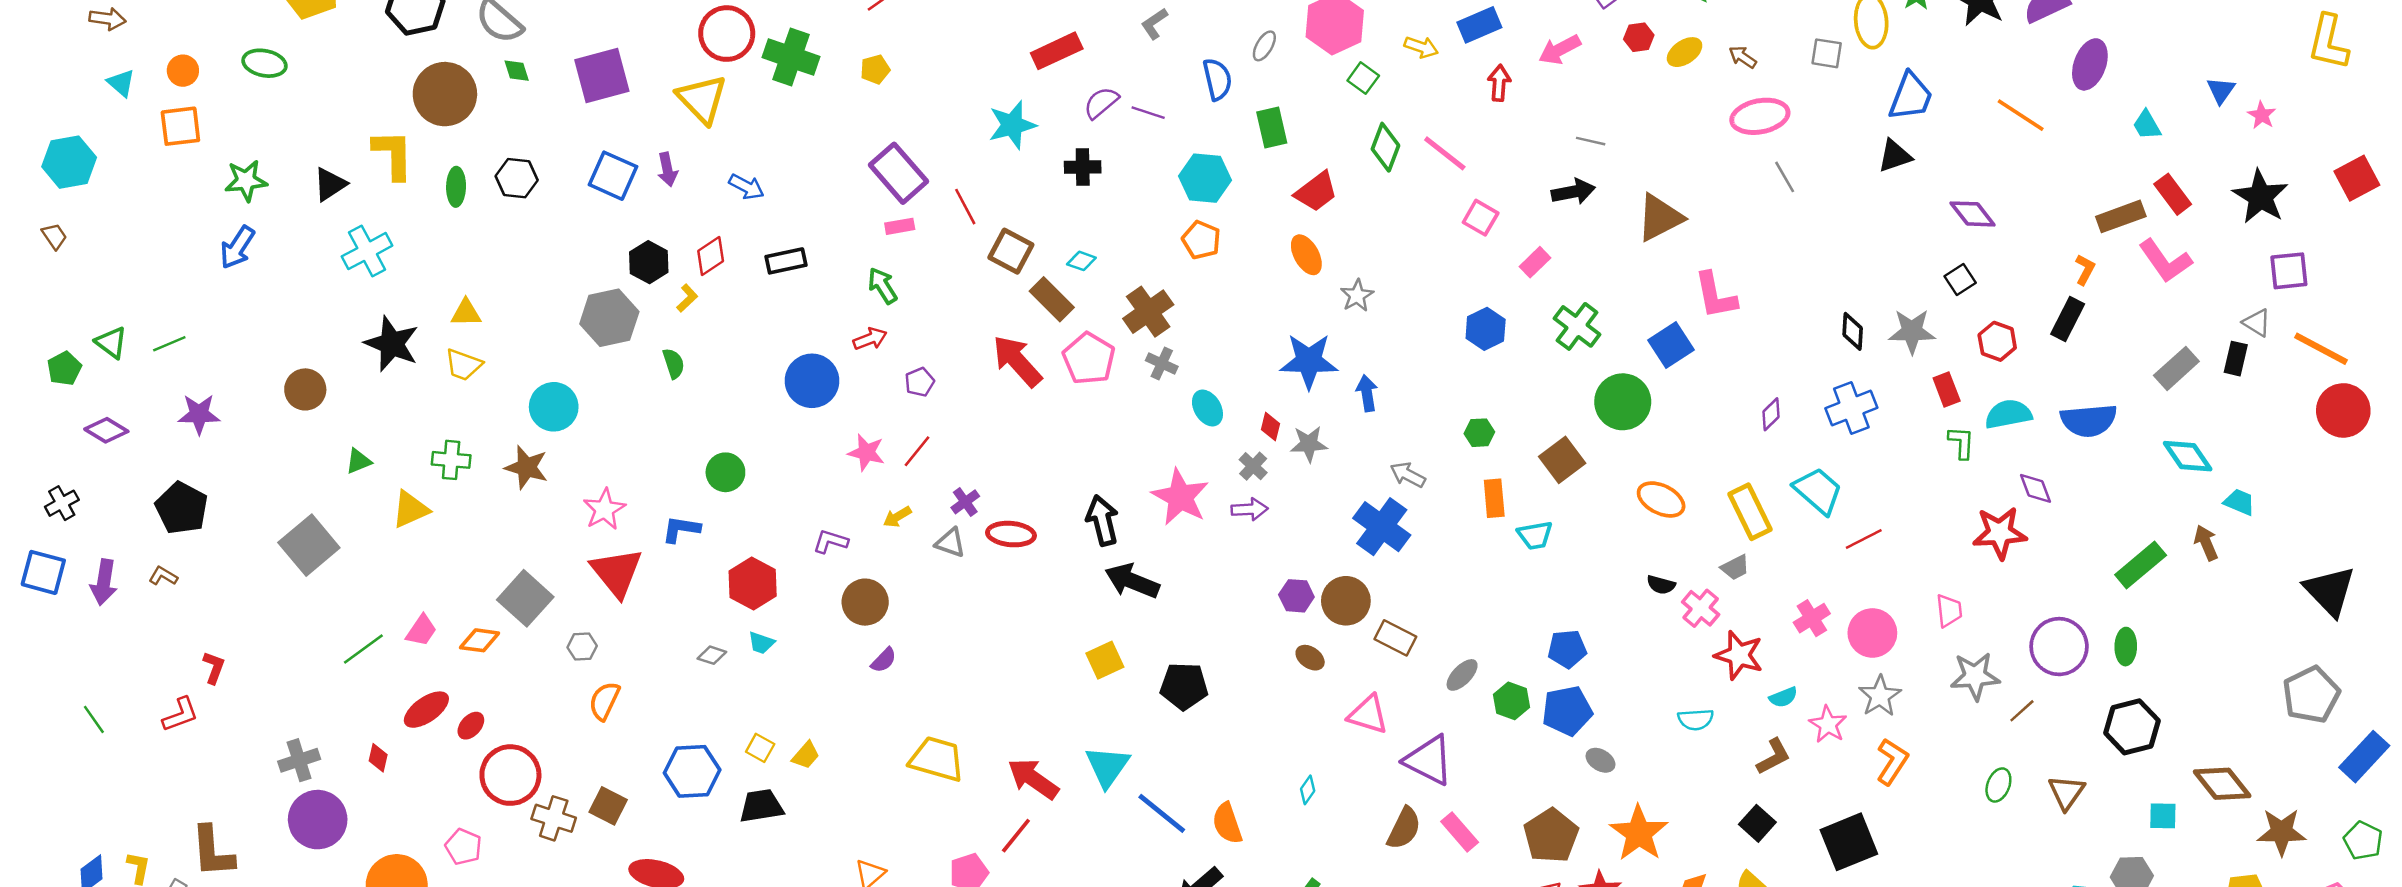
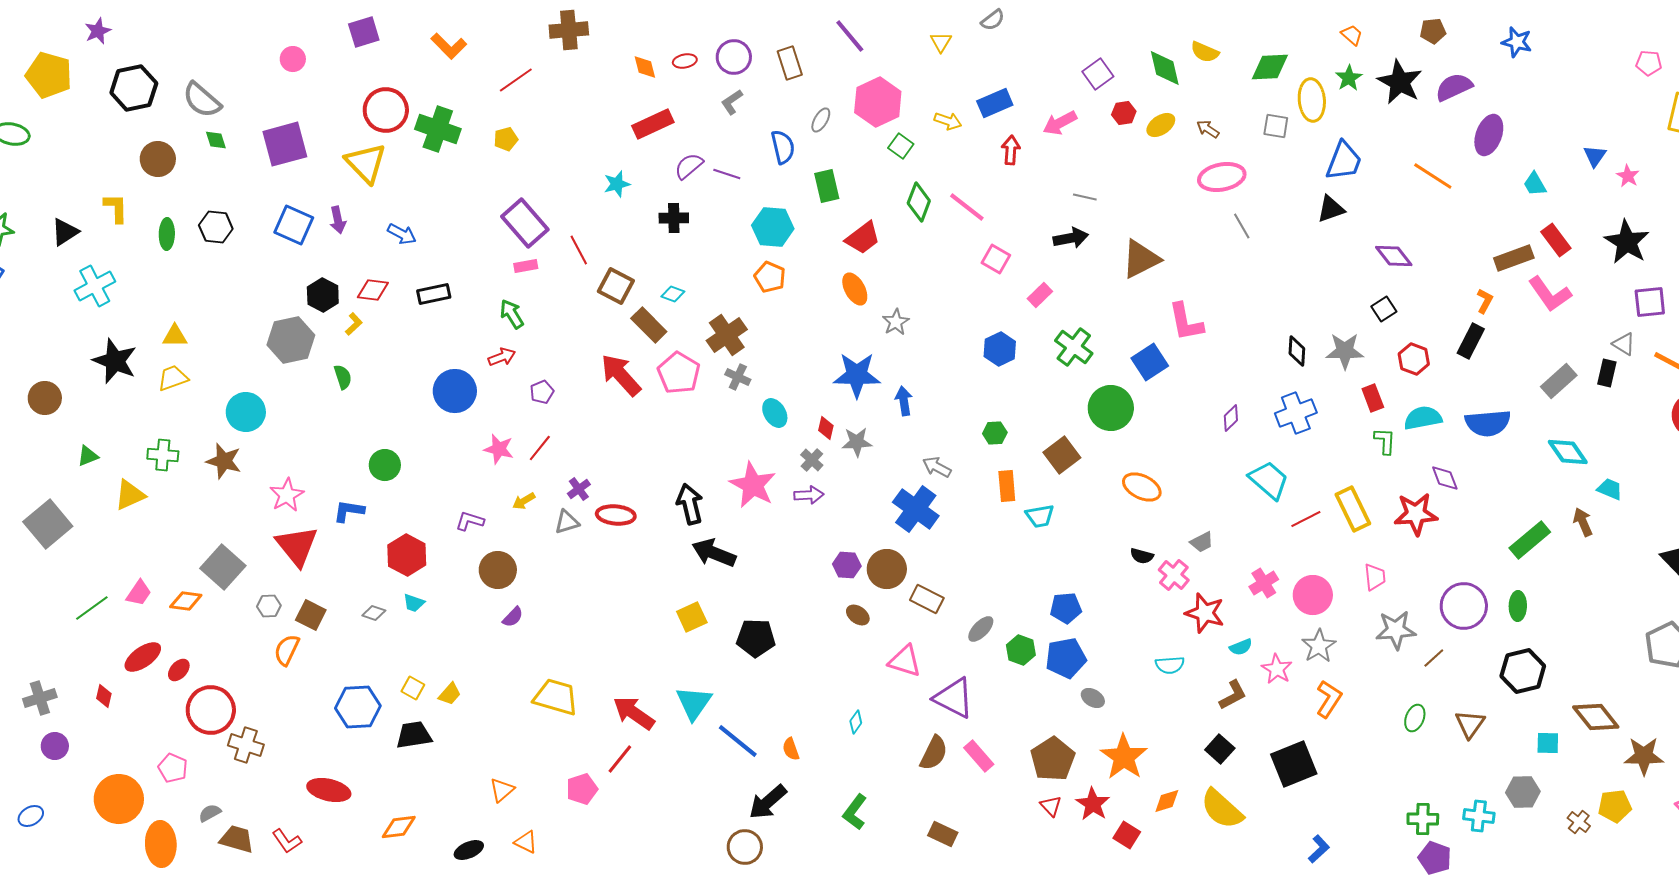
brown circle: (445, 94) -> (158, 159), size x0.7
cyan star: (1012, 125) -> (617, 184), size x0.7
yellow L-shape: (393, 155) -> (116, 208), size x0.7
red diamond: (711, 256) -> (373, 290), turned 40
yellow trapezoid: (463, 365) -> (173, 378), turned 140
yellow rectangle: (1750, 512) -> (1353, 509), moved
gray triangle: (950, 543) -> (567, 522), turned -36
brown square: (608, 806) -> (311, 615), moved
purple circle: (318, 820) -> (55, 746), size x0.6
orange semicircle: (1227, 823) -> (791, 749), size x0.7

